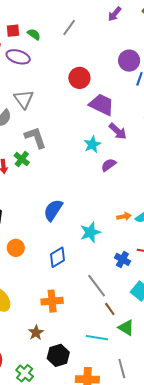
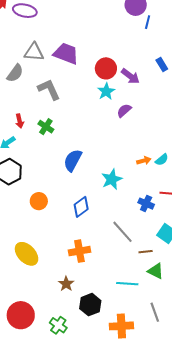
red circle: (79, 78) -> (106, 68), moved
gray triangle: (24, 99) -> (34, 52), turned -45
purple trapezoid: (102, 105) -> (66, 53), moved
green cross: (22, 159) -> (46, 127), moved
brown line: (110, 309) -> (146, 252), moved, turned -56

